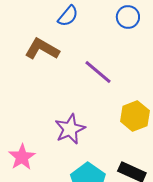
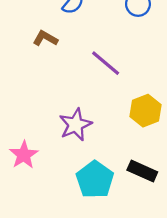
brown L-shape: (42, 49) -> (45, 38), size x0.7

